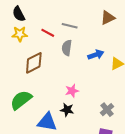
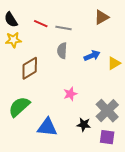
red line: (48, 33) -> (41, 24), moved
black star: (67, 110) -> (84, 125), moved
gray cross: (107, 110) -> (107, 111), size x1.6

